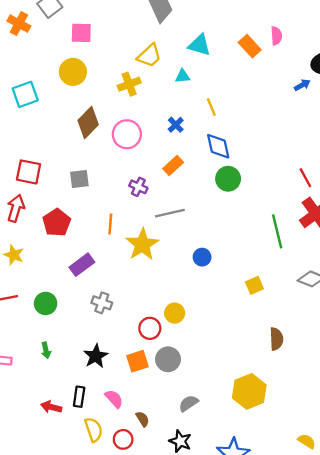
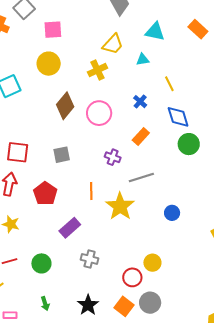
orange square: (137, 361) -> (124, 306), turned -30

